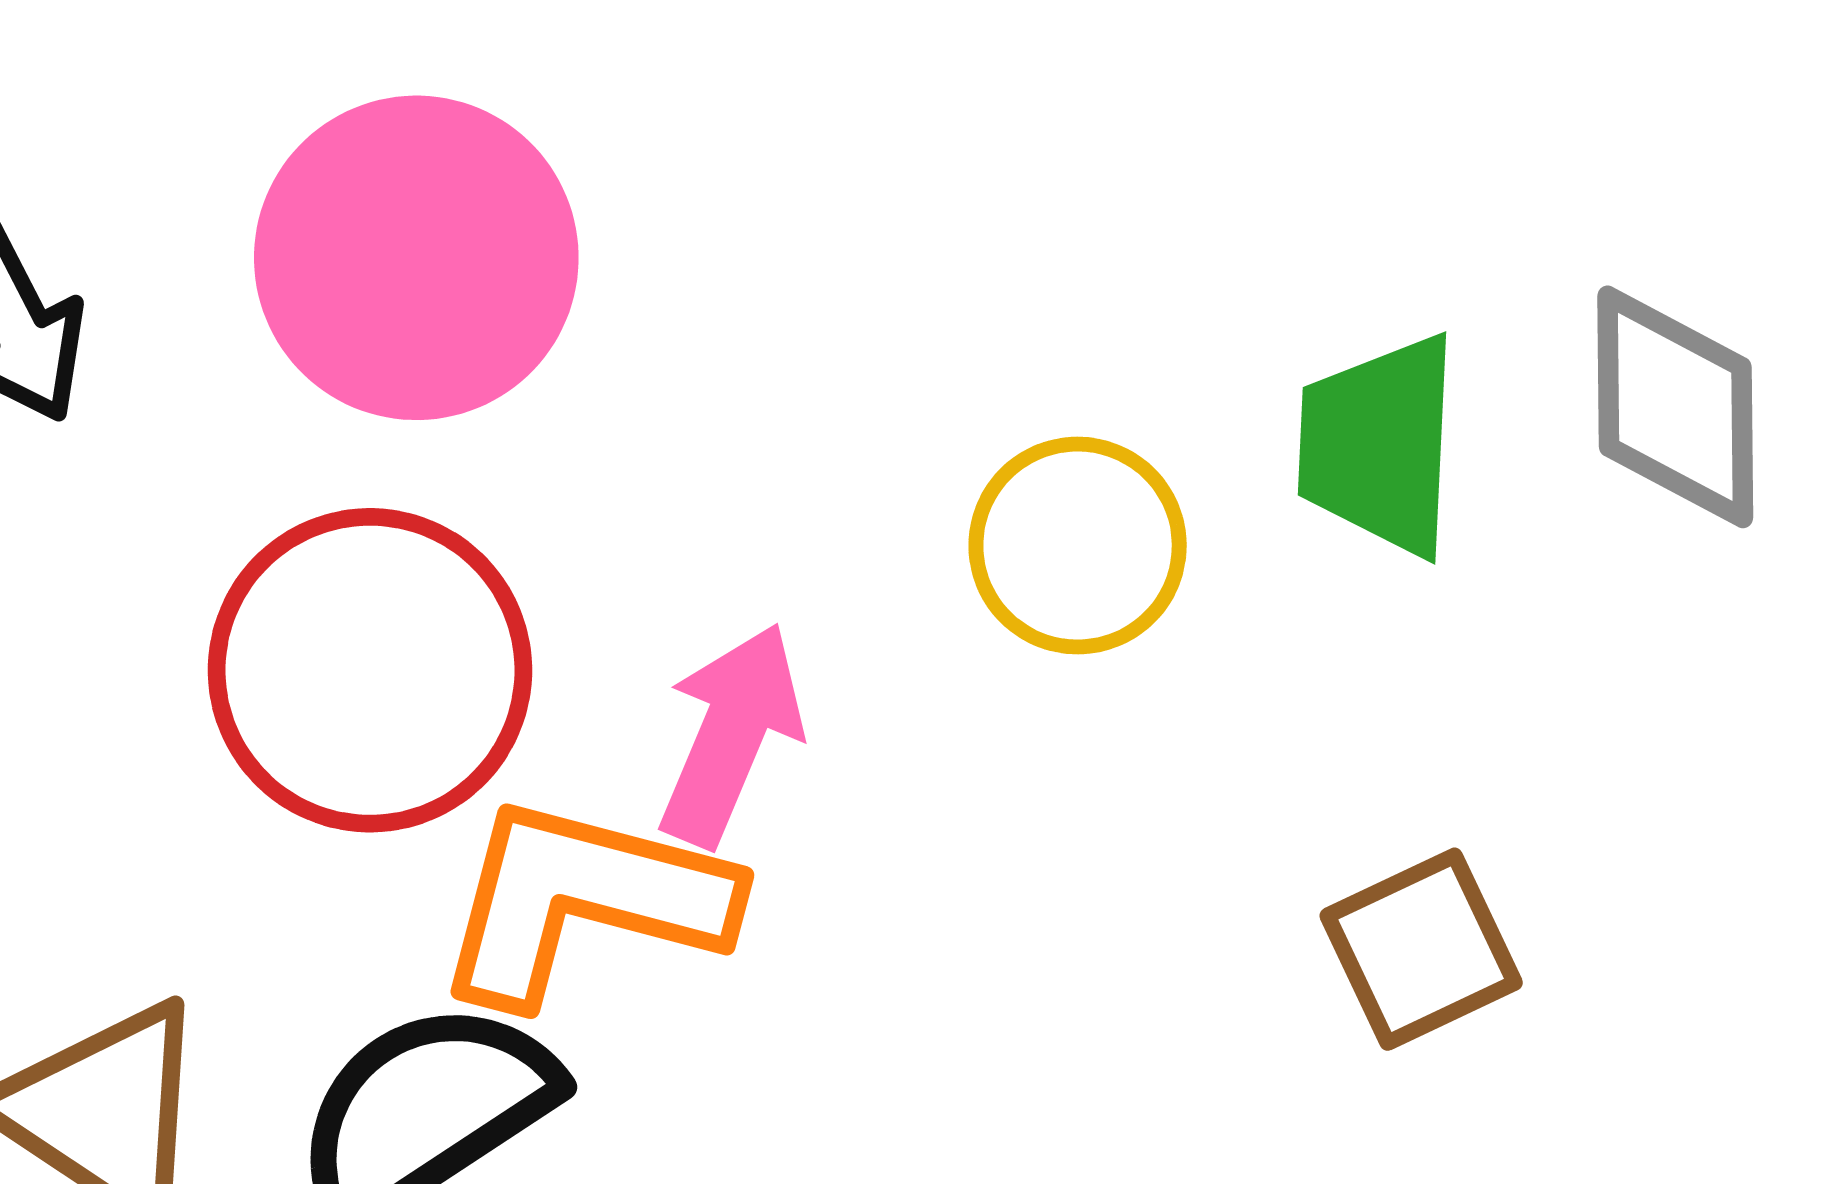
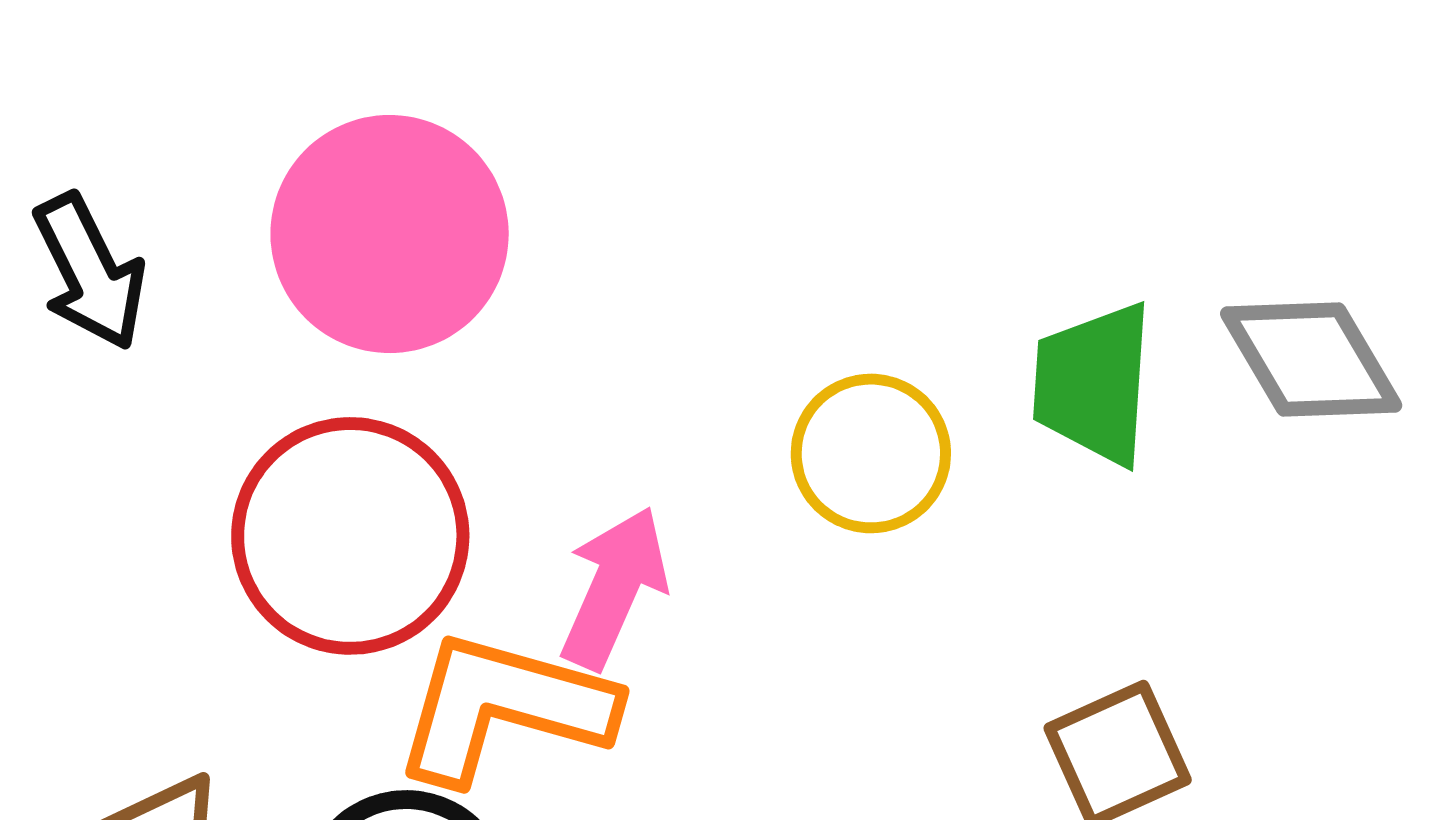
gray diamond: (1675, 407) -> (1311, 359), turned -31

